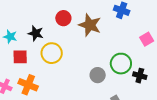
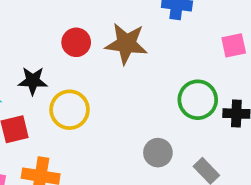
pink square: (147, 39) -> (234, 45), turned 32
gray circle: (98, 75) -> (158, 153), moved

